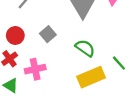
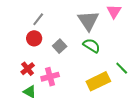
red circle: (15, 35) -> (34, 38), moved
green semicircle: (85, 48) -> (92, 46), moved

